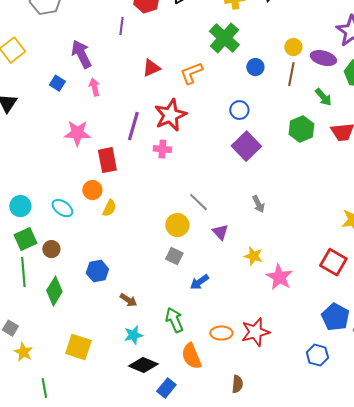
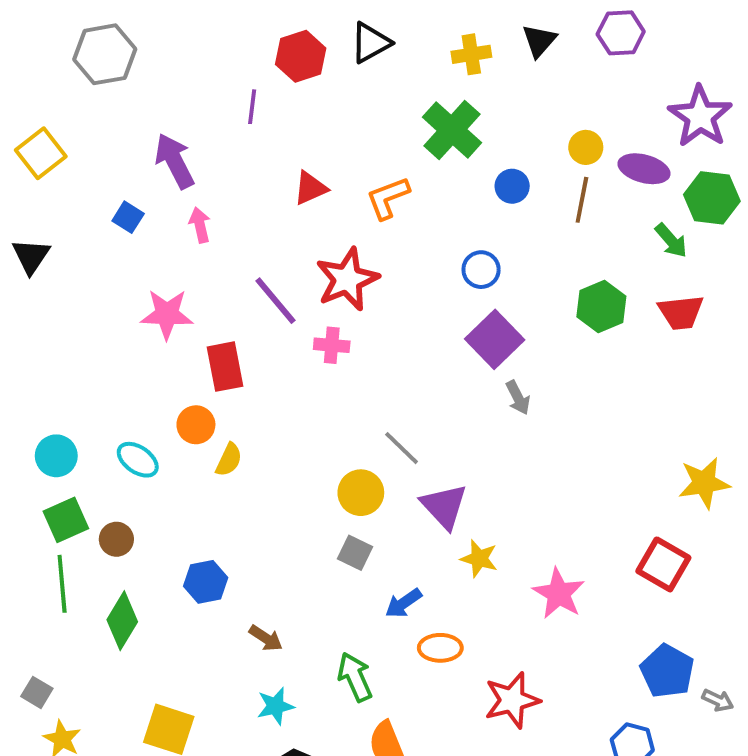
green arrow: (323, 97) -> (671, 241), moved
purple line: (133, 126) -> (275, 301), turned -56
gray arrow: (258, 204) -> (518, 398), moved
purple triangle: (220, 232) -> (444, 506), size x1.5
yellow star: (253, 256) -> (479, 559), moved
orange ellipse: (221, 333) -> (440, 648), moved

